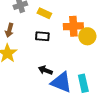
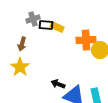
black rectangle: (42, 36) -> (46, 25), moved

